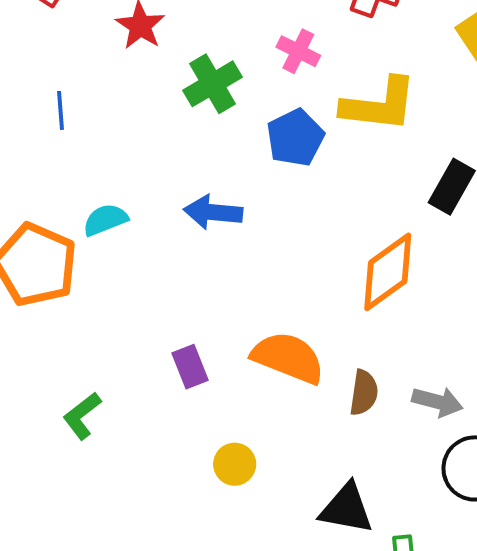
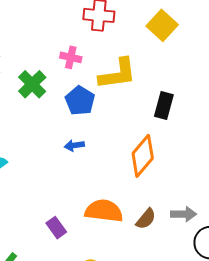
blue arrow: (213, 212) -> (74, 145), moved, size x0.7
brown semicircle: (364, 393) -> (146, 219), turned 45

